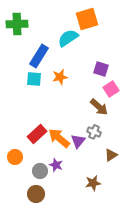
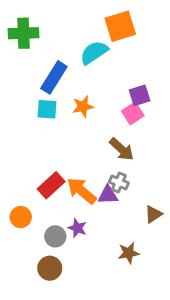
purple square: (101, 69) -> (140, 95), turned -35
pink square: (111, 89) -> (133, 113), moved
brown arrow: (99, 107) -> (122, 149), moved
gray cross: (94, 132) -> (119, 182), moved
purple triangle: (78, 141) -> (108, 195), turned 49

